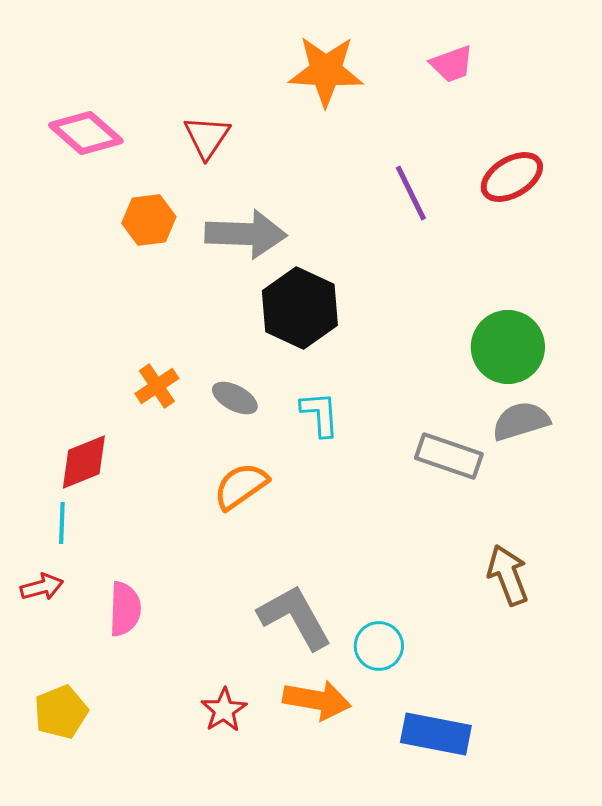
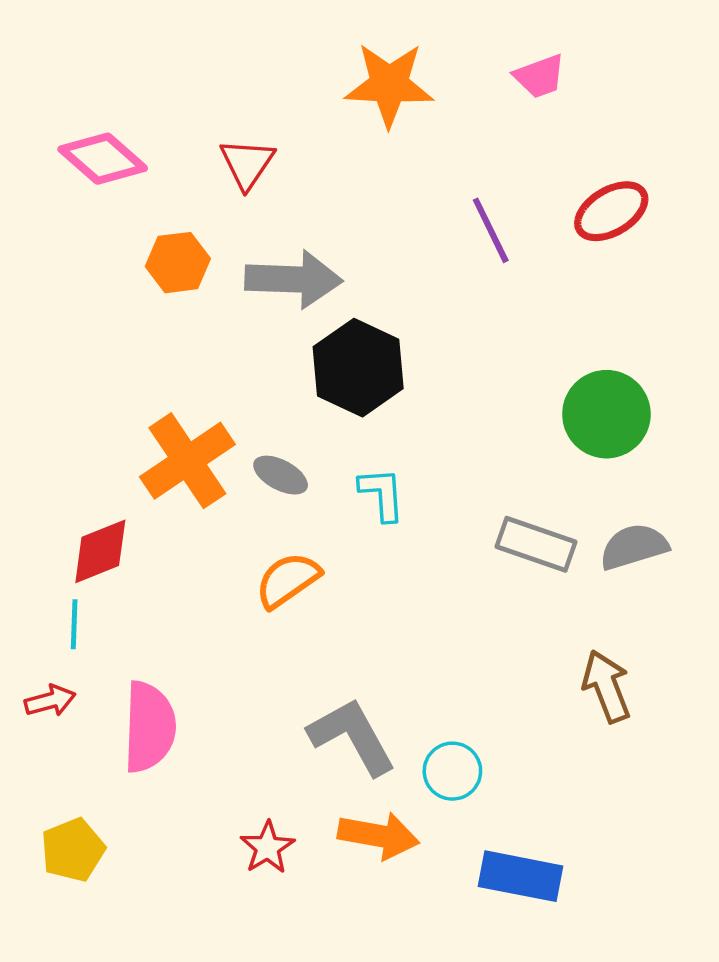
orange cross: (157, 386) -> (187, 461), size x1.8
gray semicircle: (521, 421) -> (634, 547), moved
pink semicircle: (125, 609) -> (149, 727), size x1.4

